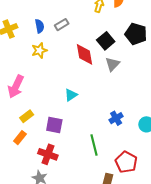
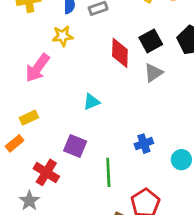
pink arrow: (16, 87) -> (38, 68), moved
purple square: (54, 125) -> (75, 146), moved

